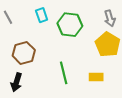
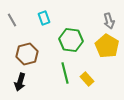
green hexagon: (70, 25) -> (71, 40), moved
yellow rectangle: (96, 77) -> (87, 79), moved, turned 48

